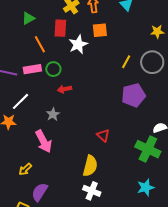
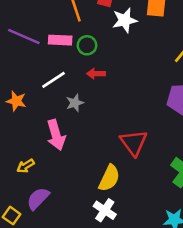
white line: (20, 101) -> (54, 80), moved
red triangle: (103, 135) -> (134, 143), size x1.6

